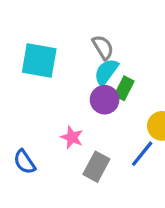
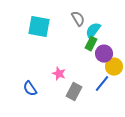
cyan semicircle: (106, 72) -> (93, 31), moved
purple circle: (105, 100) -> (104, 54), moved

